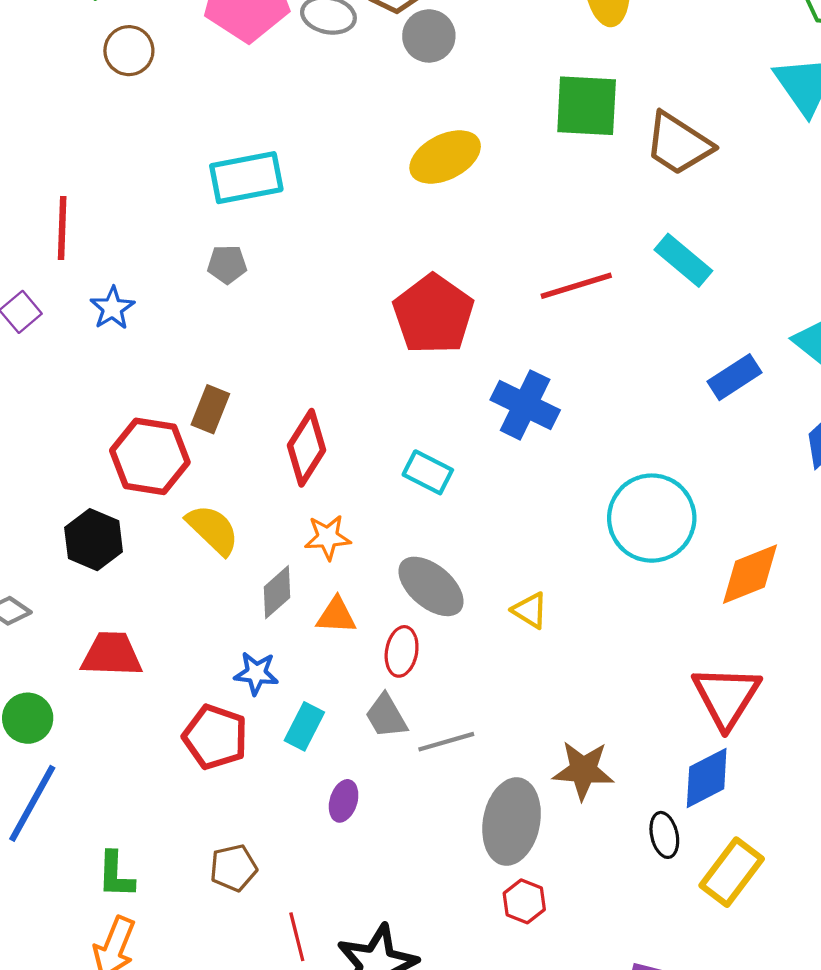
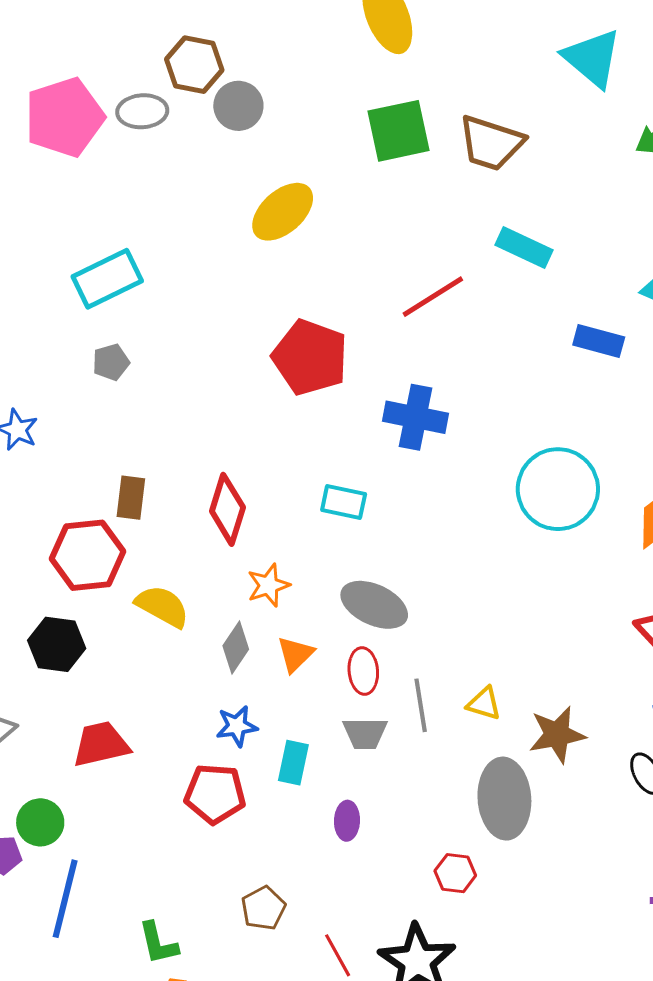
blue rectangle: (734, 377) -> (599, 341), turned 63
yellow triangle: (530, 610) -> (484, 703), moved
orange triangle: (336, 616) -> (295, 654), turned -33
gray trapezoid: (386, 716) -> (365, 733), turned -45
gray line: (446, 742) -> (421, 705), moved, turned -68
red hexagon: (524, 901) -> (455, 873), moved

